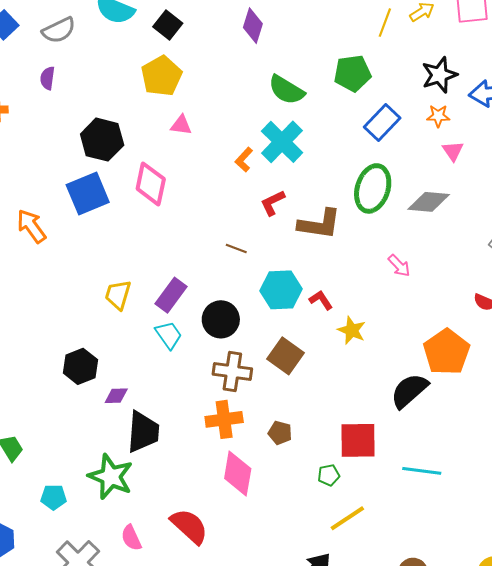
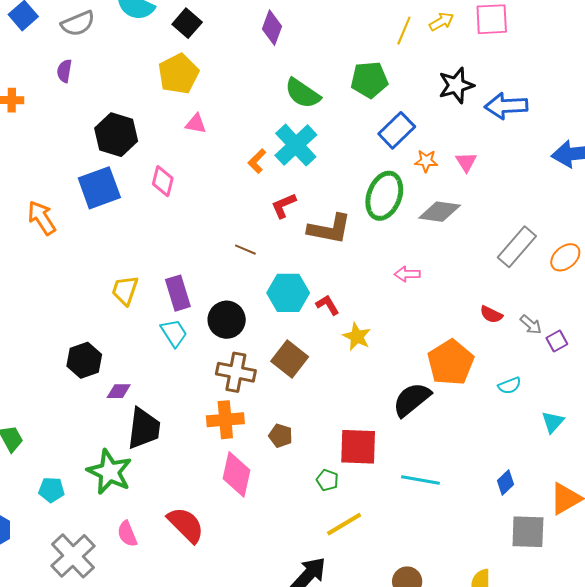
orange star: (438, 116) -> (426, 161), moved
pink diamond: (151, 184) -> (163, 181), size x0.7
pink arrow: (399, 266) -> (407, 274), turned 130
purple rectangle: (171, 295) -> (178, 293), turned -56
green pentagon: (329, 475) -> (327, 480), turned 30

